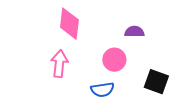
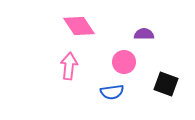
pink diamond: (69, 24) -> (79, 26), turned -40

